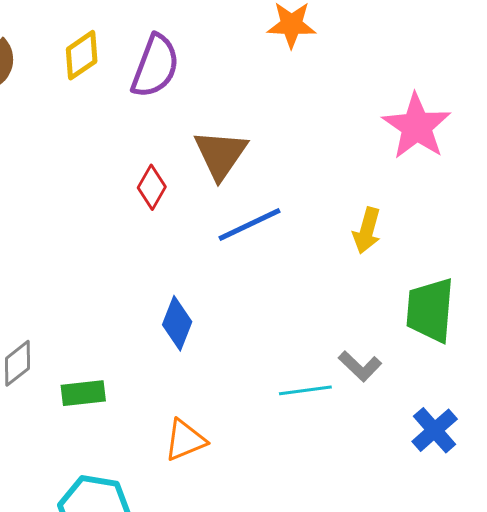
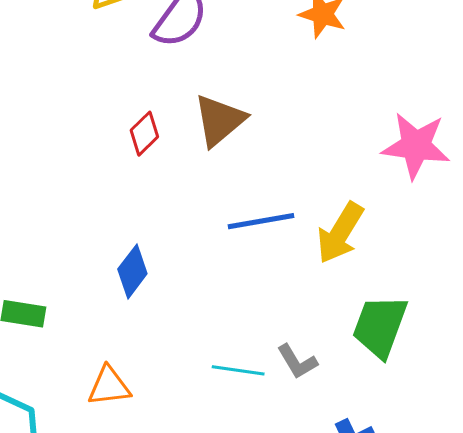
pink star: (417, 126) -> (416, 146), turned 30
blue line: (250, 225) -> (261, 221), moved
yellow arrow: (367, 231) -> (340, 233), size x1.4

